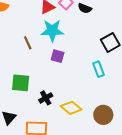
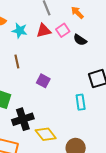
cyan star: (52, 31) -> (20, 31), moved, size x0.7
black cross: (46, 98) -> (23, 119), size x1.5

